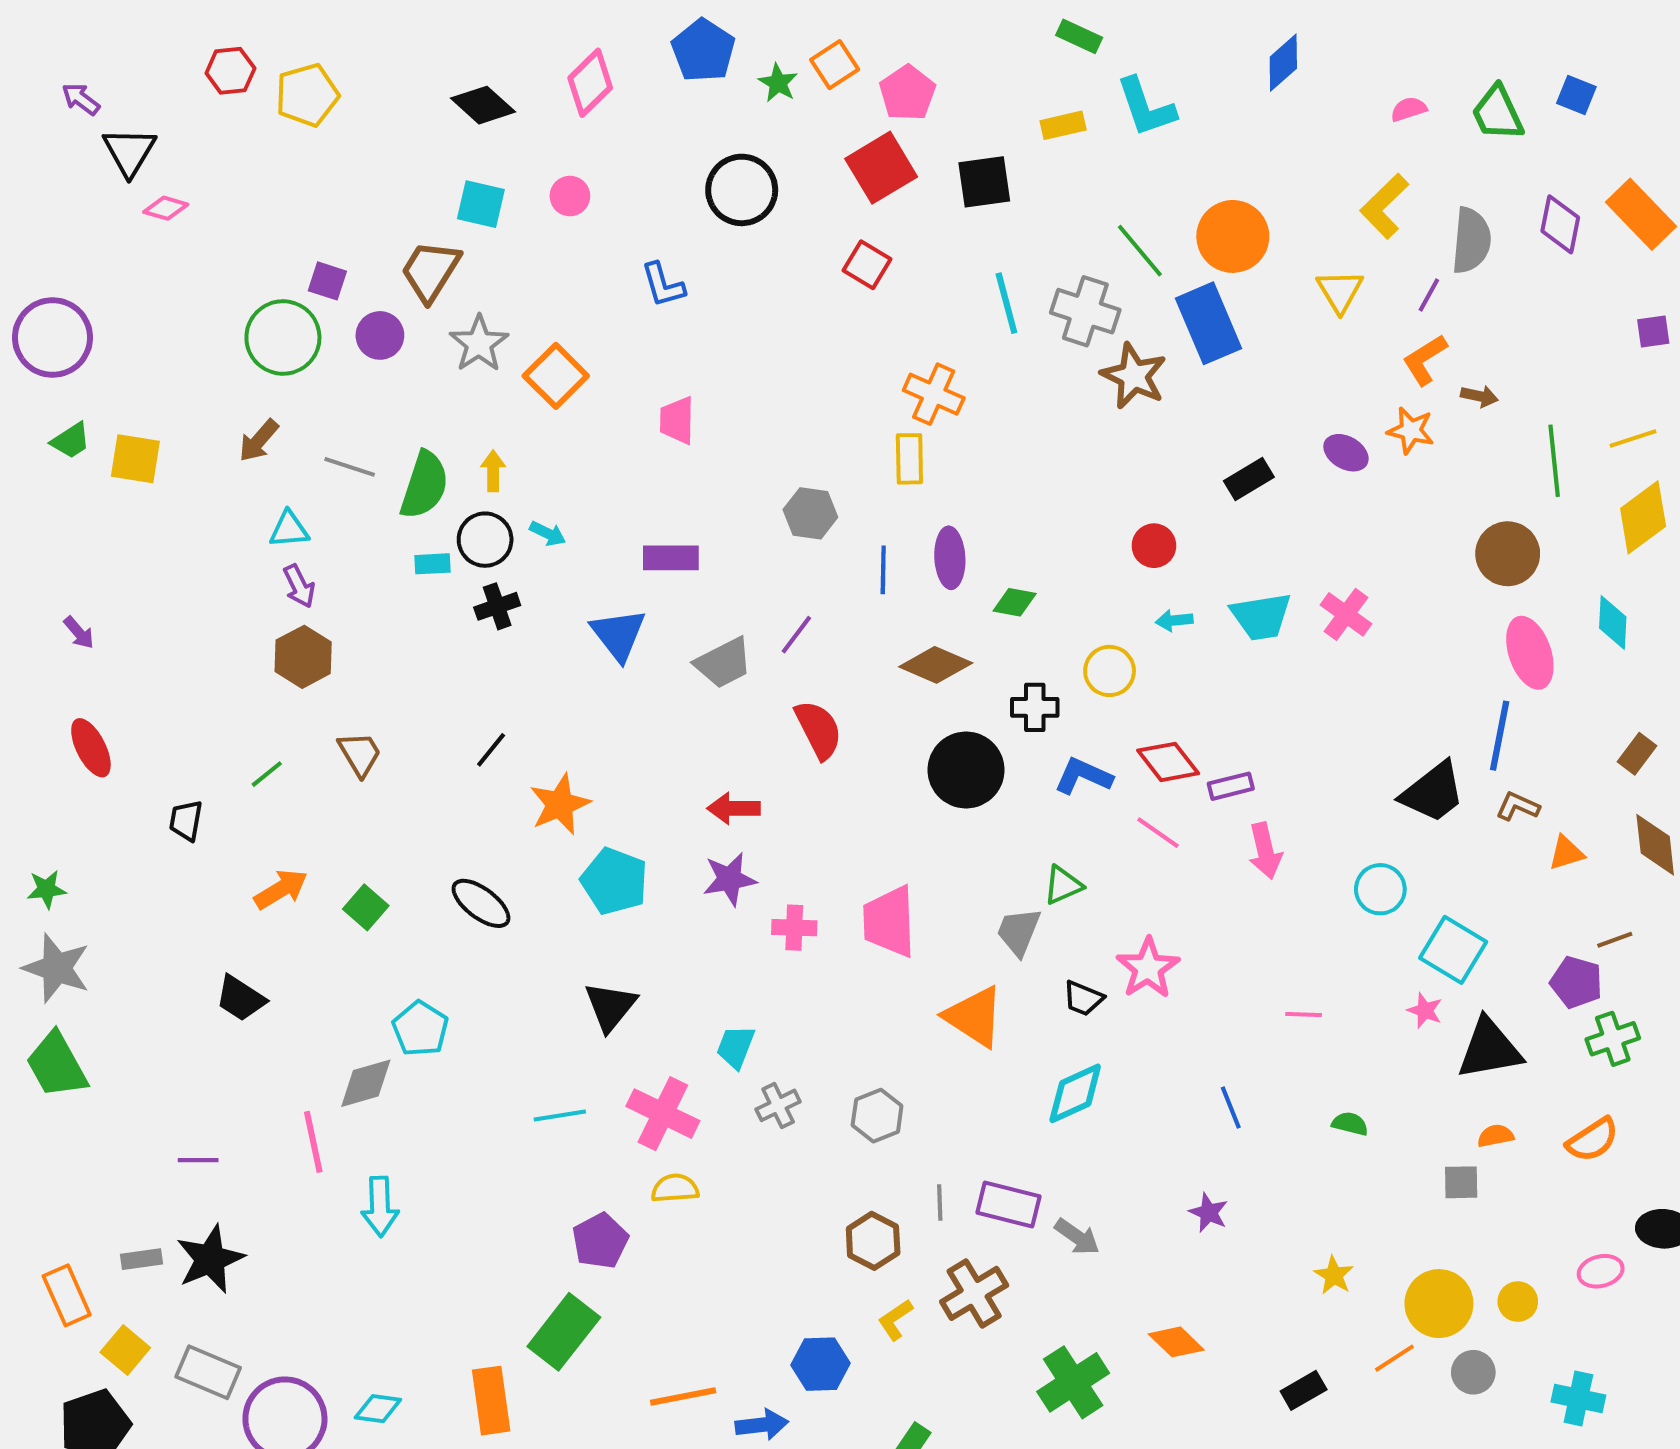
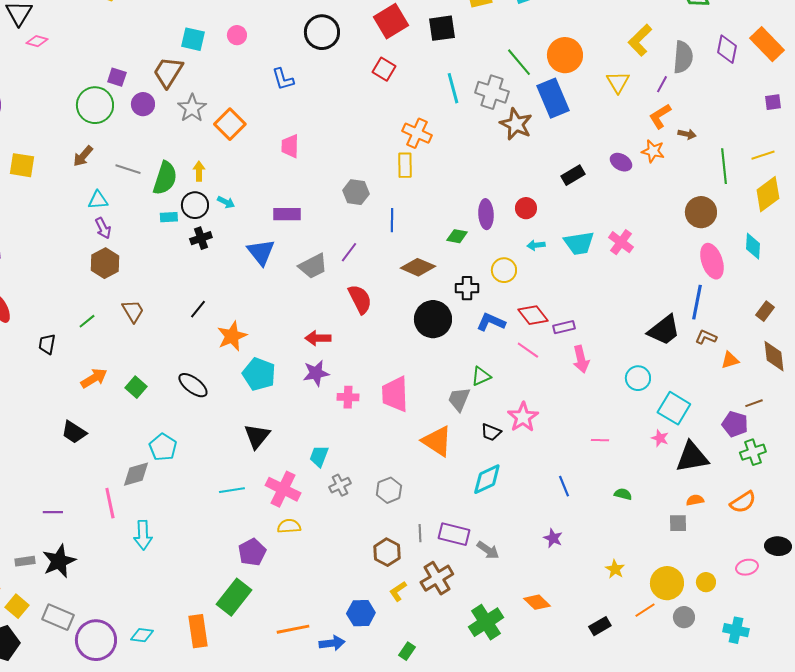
purple ellipse: (950, 558) -> (486, 214), moved

